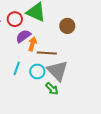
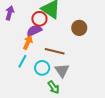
red circle: (15, 19) -> (39, 19), moved
orange arrow: (32, 44) -> (28, 42), moved
gray triangle: (57, 71) -> (62, 70), size x0.7

